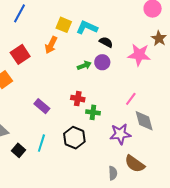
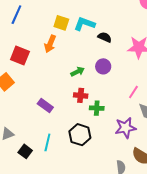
red square: (20, 54) -> (20, 55), turned -30
purple circle: (102, 62) -> (103, 66), moved
green arrow: (84, 65) -> (78, 72), moved

